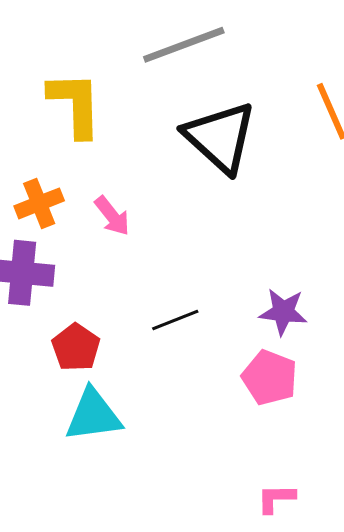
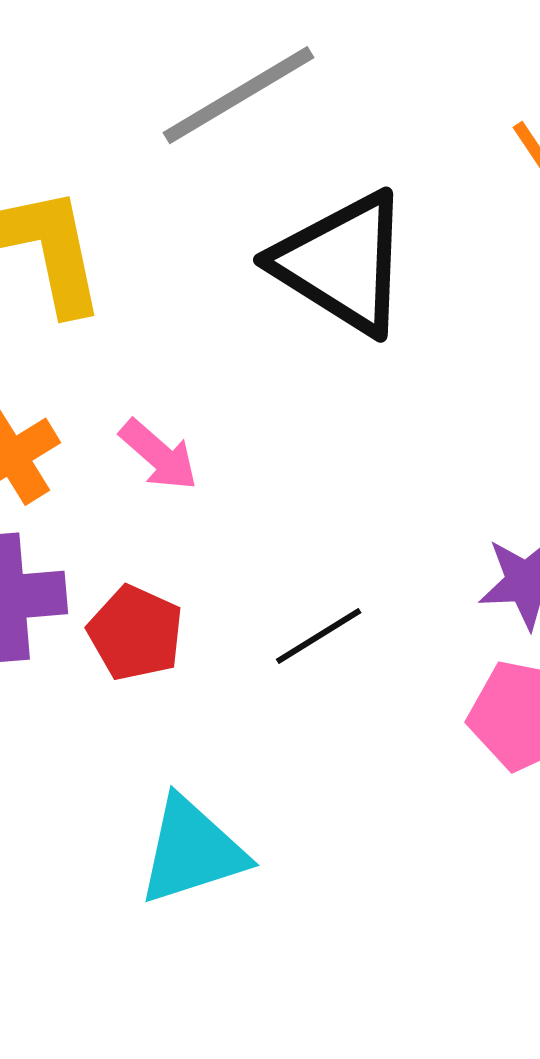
red pentagon: (76, 347) -> (136, 633), moved

